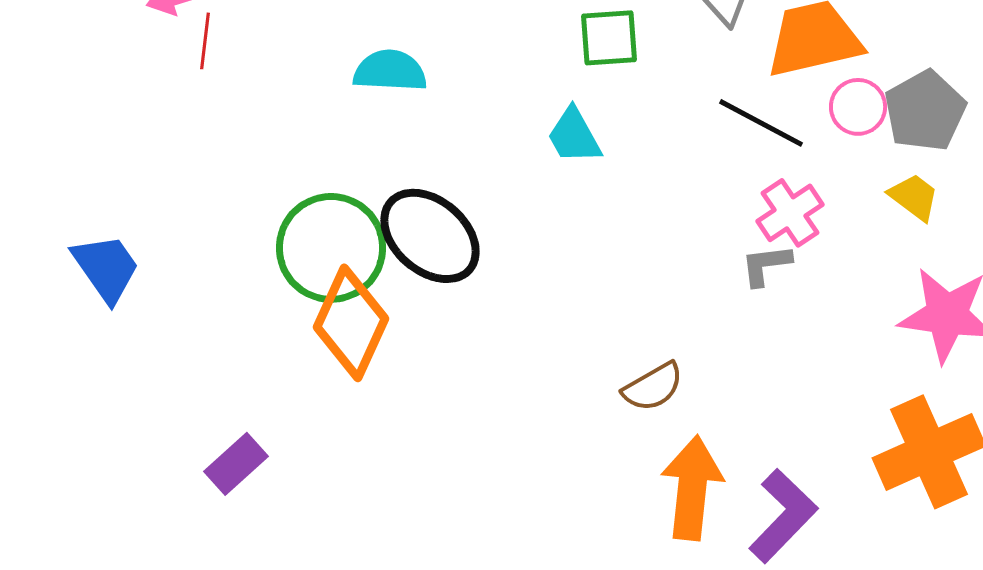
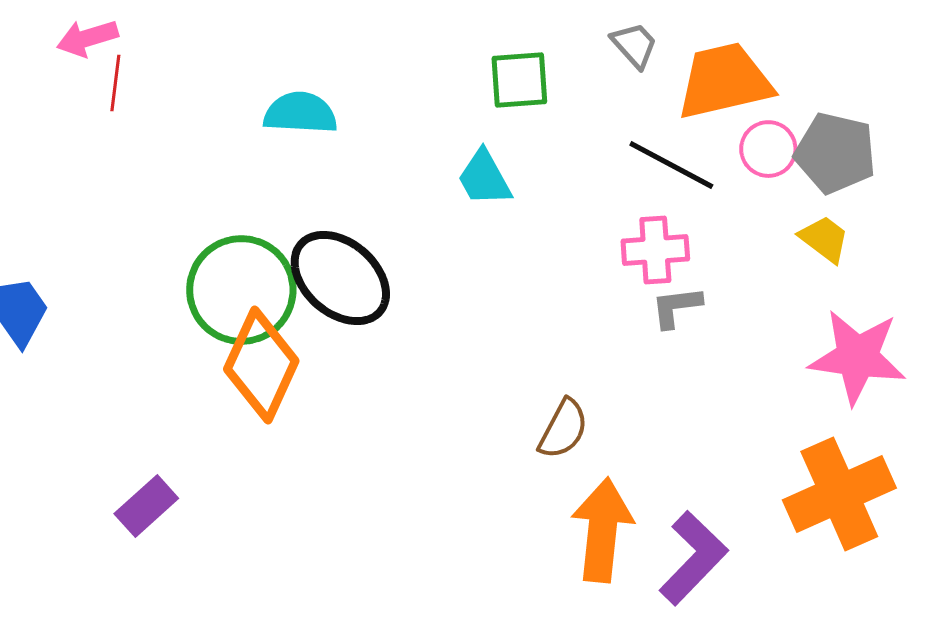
gray pentagon: (925, 111) -> (835, 153), turned -30
pink cross: (790, 213) -> (655, 250), moved, turned 30
brown semicircle: (653, 387) -> (563, 429), turned -32

